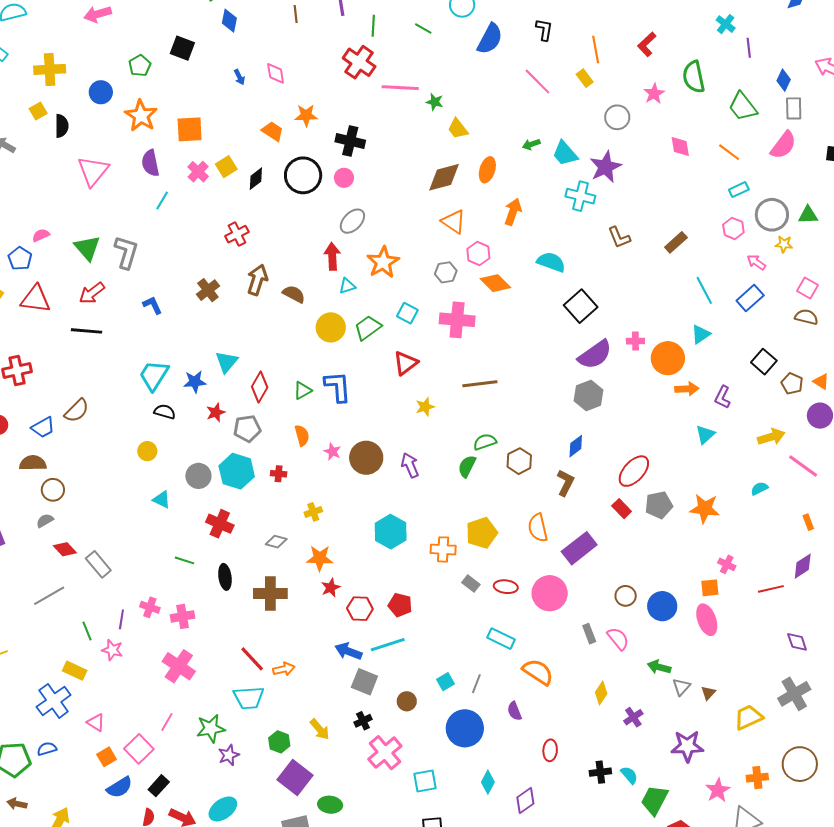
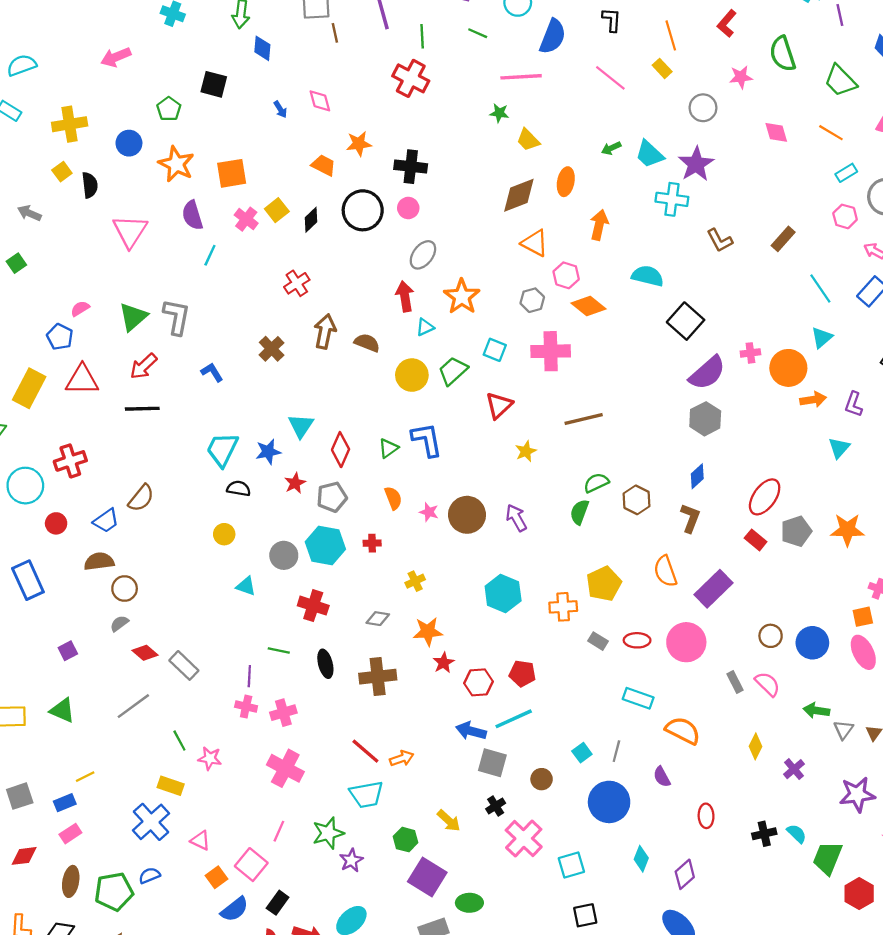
pink line: (400, 88) -> (521, 77), moved
pink star: (654, 94) -> (741, 77), turned 30
green triangle: (87, 248) -> (133, 317), turned 36
purple line: (121, 619) -> (249, 676), moved

